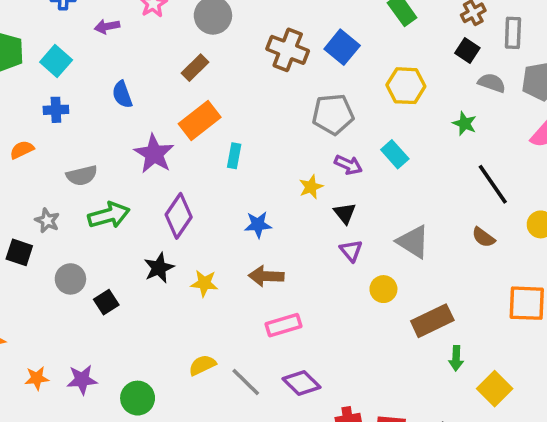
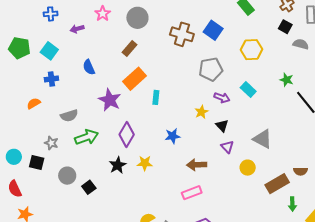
green star: (465, 124) -> (287, 80), moved
brown semicircle: (483, 237) -> (300, 171), moved, turned -32
brown arrow: (266, 276) -> (197, 165), moved
yellow star: (204, 283) -> (145, 163), moved

